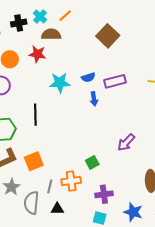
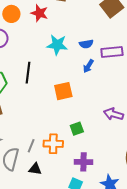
blue arrow: (94, 99) -> (88, 66), turned 32
purple arrow: (126, 142) -> (113, 114), turned 54
orange square: (34, 161) -> (63, 91), moved

